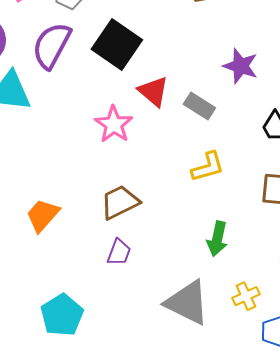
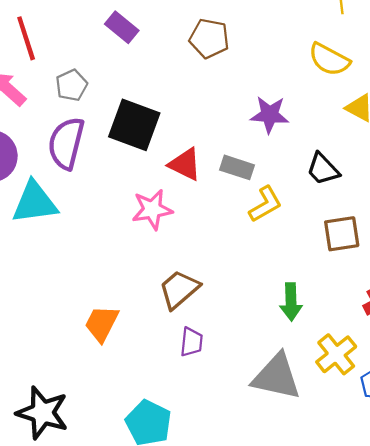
pink star: (114, 124) -> (152, 210), turned -30
yellow L-shape: (208, 167) -> (265, 204), moved
yellow cross: (246, 296) -> (336, 354), size x1.4

